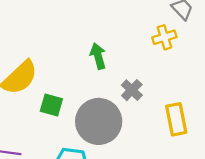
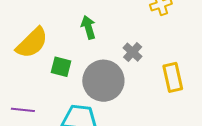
green arrow: (98, 56) -> (88, 27), moved

